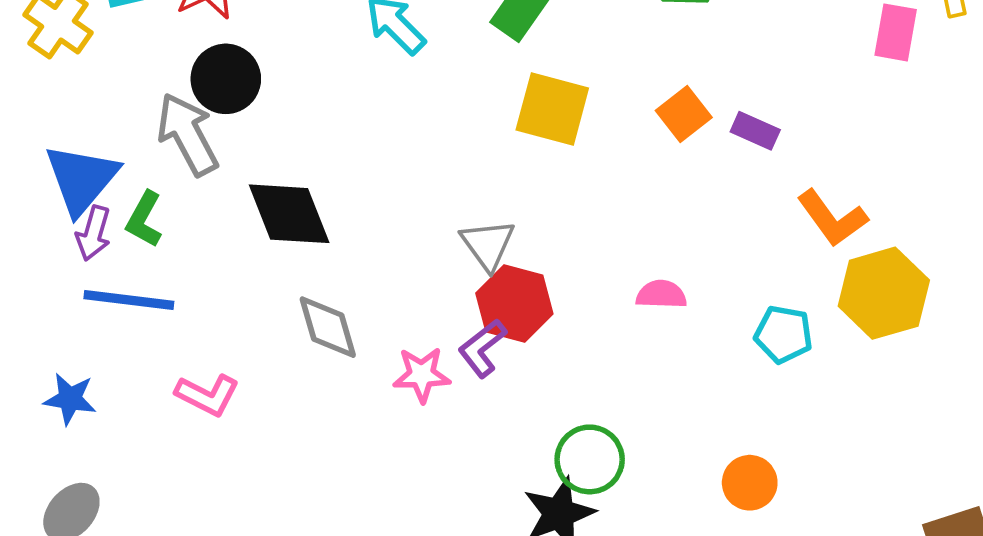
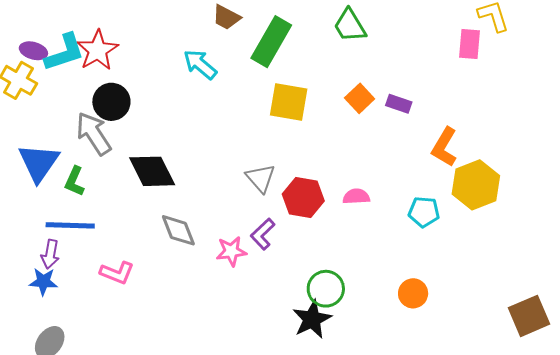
orange L-shape: (832, 218) -> (444, 147), turned 72
purple arrow: (93, 233) -> (50, 254), moved
red hexagon: (514, 303) -> (303, 198), moved

